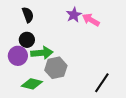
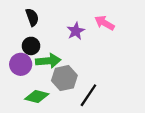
purple star: (74, 15) -> (76, 31), moved
black line: (102, 83) -> (88, 95), moved

